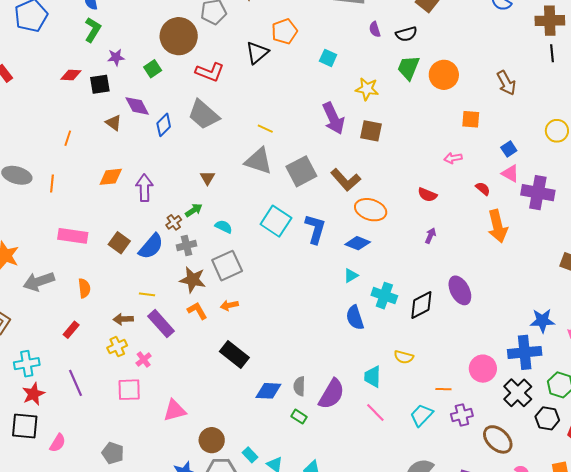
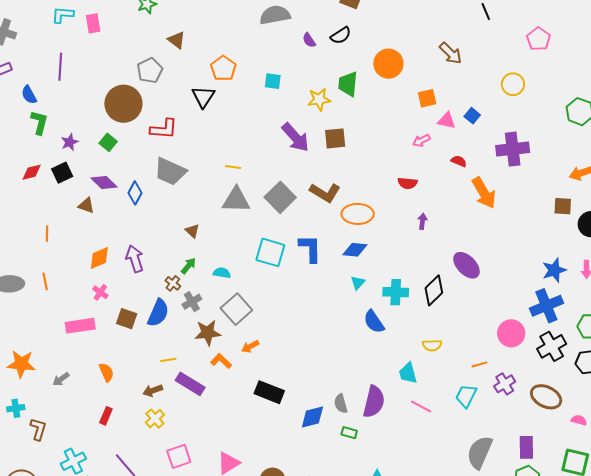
green trapezoid: (409, 68) -> (348, 84), moved
pink triangle: (510, 173) -> (447, 121), moved
gray arrow: (39, 282) -> (61, 379), size x0.6
pink cross: (144, 359) -> (100, 292), moved
black cross: (518, 393) -> (552, 346), turned 32

